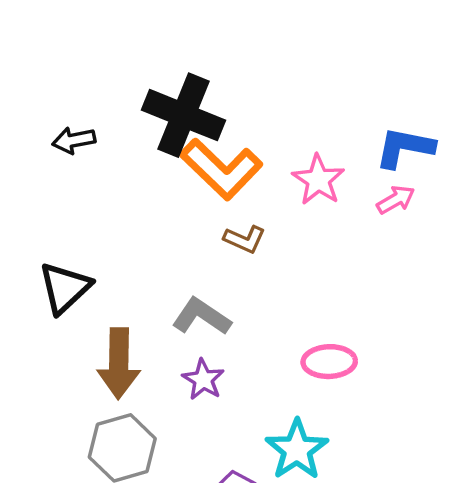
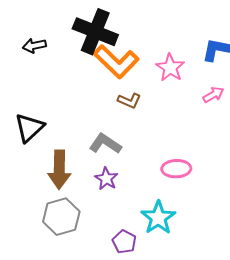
pink arrow: (396, 200) -> (213, 95), moved

